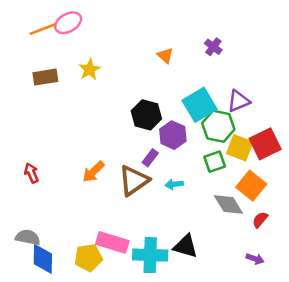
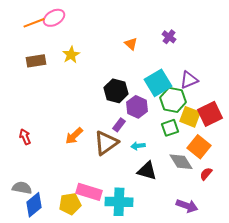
black triangle: (186, 246) -> (147, 171), moved
blue diamond: (43, 259) -> (34, 205), turned 50
purple arrow: (255, 259) -> (187, 206), moved, size x1.5

